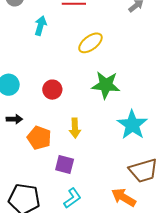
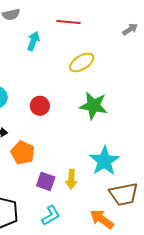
cyan star: (132, 125) -> (104, 161), moved
yellow arrow: (75, 128) -> (71, 179), moved

